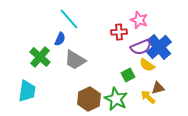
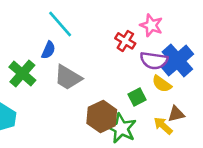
red cross: (119, 32) -> (125, 41), turned 35
purple semicircle: (141, 47) -> (154, 60), turned 30
brown hexagon: (89, 99) -> (102, 117), moved

